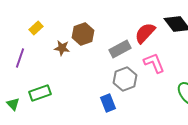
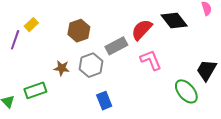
brown star: (62, 48) -> (62, 68), moved
purple line: (20, 58) -> (15, 40), moved
gray hexagon: (125, 79) -> (91, 65), moved

